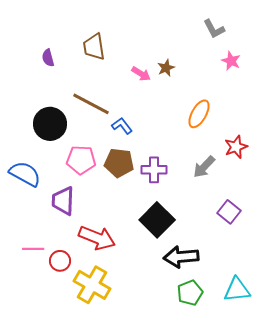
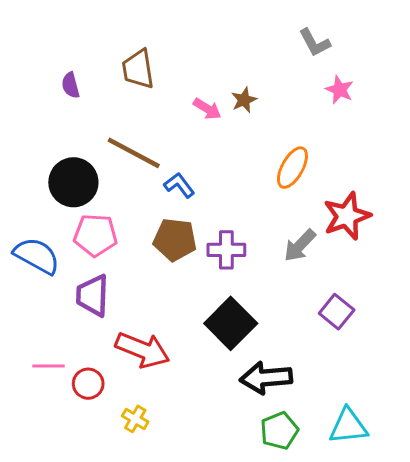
red star: (236, 147) -> (347, 216), size x1.4
pink pentagon: (81, 160) -> (95, 235), moved
yellow cross: (92, 285) -> (135, 419), size x0.5

